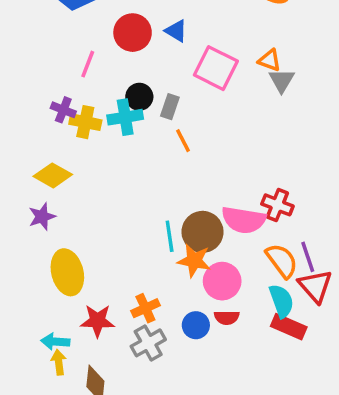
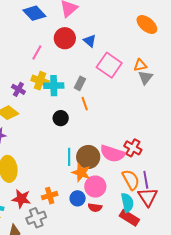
orange triangle: (270, 60) -> (140, 65), turned -40
black circle: (139, 97) -> (61, 118), moved
purple cross: (63, 110) -> (18, 89), moved
yellow cross: (85, 122) -> (40, 81), moved
blue circle: (196, 325) -> (78, 198), moved
gray cross: (148, 343) -> (36, 218), moved

